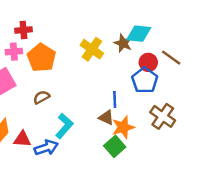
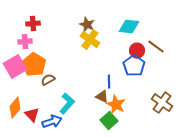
brown star: (123, 43) -> (87, 25), moved
orange pentagon: (41, 58) -> (34, 65), moved
brown cross: (163, 116) -> (162, 103), moved
orange star: (123, 127) -> (116, 105), turned -30
red triangle: (22, 139) -> (32, 115), turned 42

